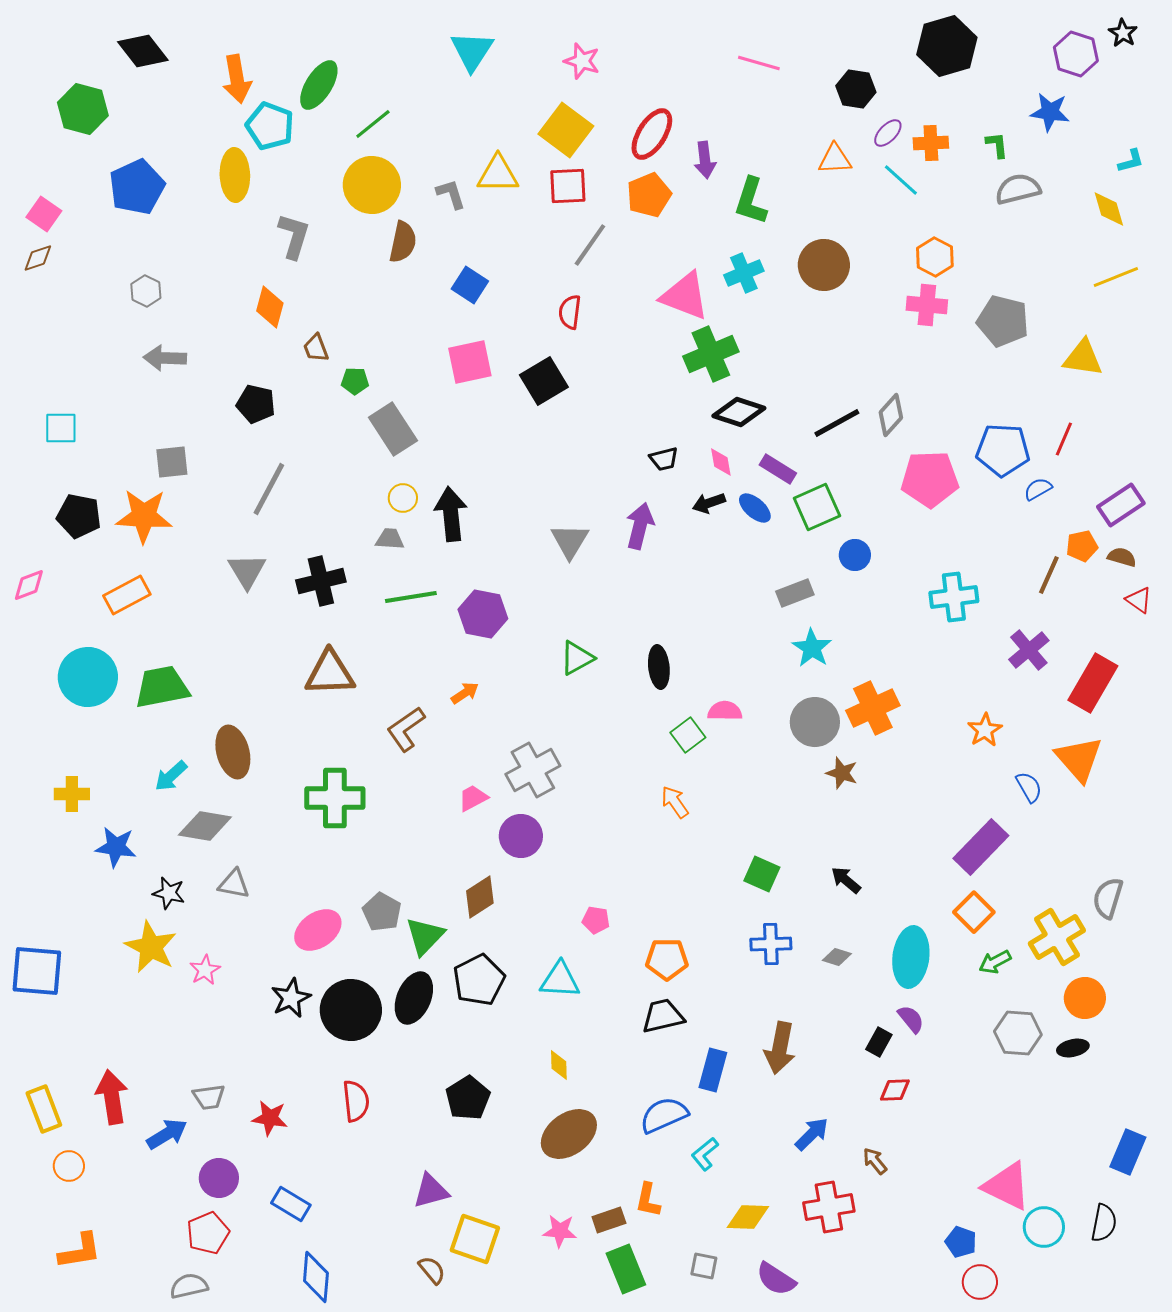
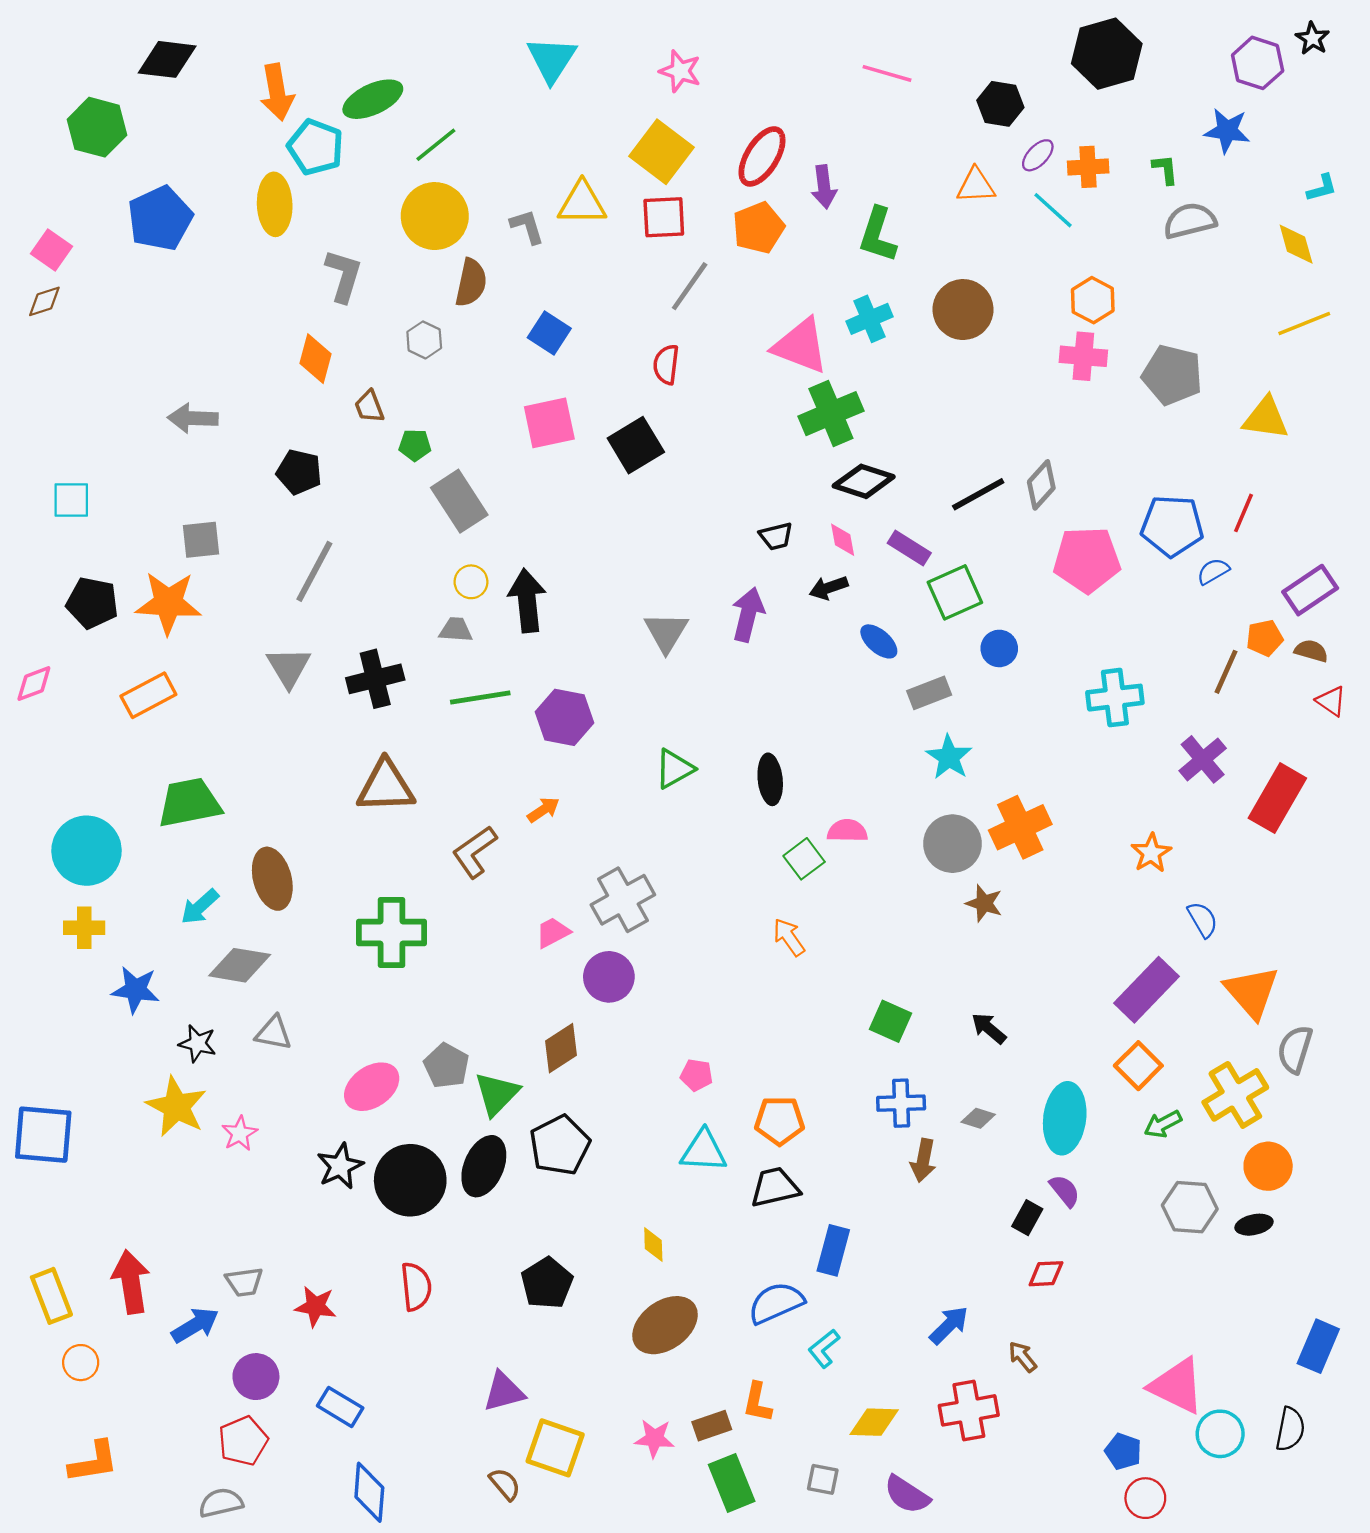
black diamond: (143, 51) -> (167, 59), turned -45
green ellipse: (319, 85) -> (373, 99), turned 33
gray hexagon: (146, 291) -> (424, 340), moved
blue ellipse: (755, 508) -> (879, 641), moved
cyan circle: (88, 677) -> (86, 851), moved
orange triangle: (1079, 759) -> (1252, 992), moved
cyan triangle: (560, 980) -> (704, 1151), moved
brown arrow: (780, 1048) -> (923, 1160), moved, size x0.7

